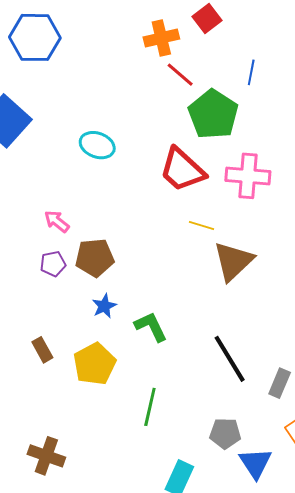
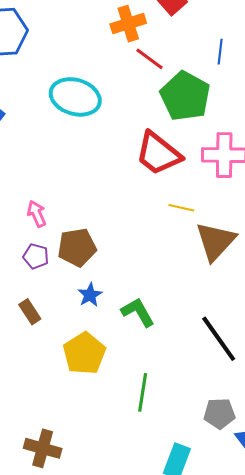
cyan ellipse: (97, 145) -> (75, 97), moved, size x1.4
pink arrow: (57, 221) -> (37, 214), turned 32
purple pentagon: (53, 264) -> (36, 256), turned 30
brown rectangle: (42, 350) -> (30, 312), moved

